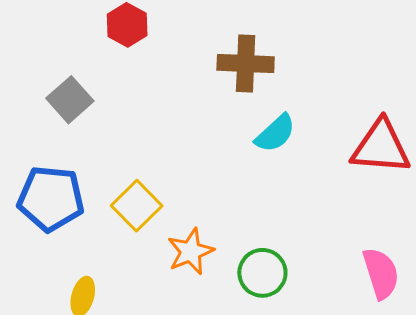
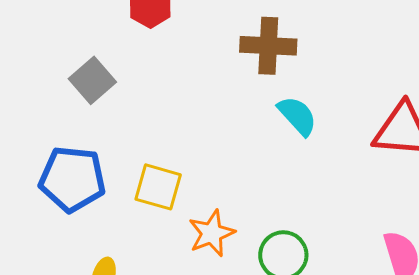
cyan semicircle: (275, 133) -> (297, 116), turned -90
yellow square: (137, 206) -> (158, 187), turned -30

